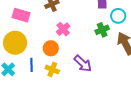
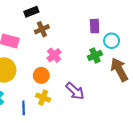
blue line: (32, 65) -> (24, 108), moved

